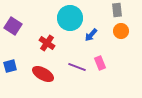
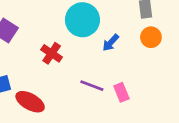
pink rectangle: (100, 63) -> (121, 92), moved
red ellipse: (43, 74) -> (30, 102), moved

